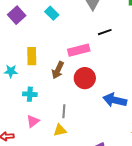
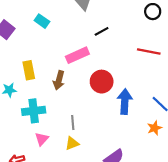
red circle: (85, 78) -> (102, 82), moved
cyan cross: (30, 94) -> (34, 111), size x1.5
blue arrow: (115, 100) -> (125, 102), turned 90

